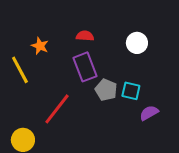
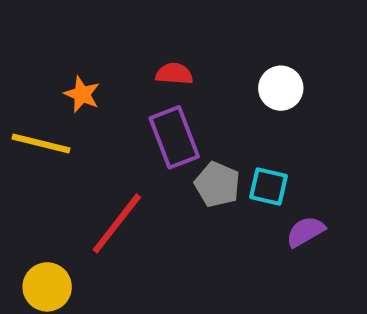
yellow line: (20, 70) -> (41, 143), turned -48

